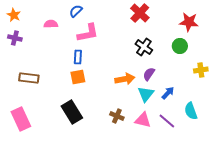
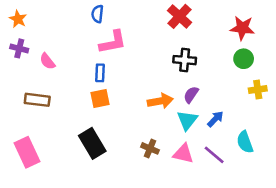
blue semicircle: (76, 11) -> (97, 14), turned -40
pink semicircle: (51, 24) -> (47, 61), moved, turned -128
green circle: (180, 46) -> (244, 59), moved
black cross: (144, 47) -> (185, 60), turned -30

